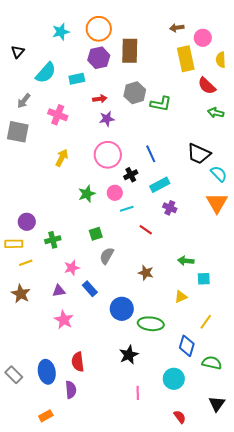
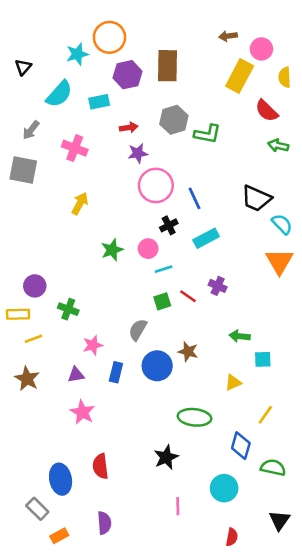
orange circle: (99, 29) -> (109, 37), moved
cyan star: (61, 32) -> (77, 54), moved
yellow rectangle: (186, 59) -> (240, 76), turned 40
pink circle: (108, 155) -> (156, 185), moved
purple cross: (170, 208) -> (218, 286), moved
green square: (96, 234) -> (162, 301), moved
green cross: (53, 240) -> (68, 309), turned 35
blue rectangle: (90, 289) -> (116, 372), turned 56
blue circle: (122, 309) -> (157, 366), moved
gray rectangle: (14, 375) -> (37, 509), moved
purple semicircle: (71, 390) -> (104, 523), moved
red semicircle: (180, 417) -> (232, 537), turned 48

